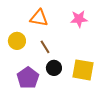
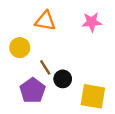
brown line: (45, 47) -> (45, 67), moved
yellow square: (83, 70) -> (93, 96), moved

